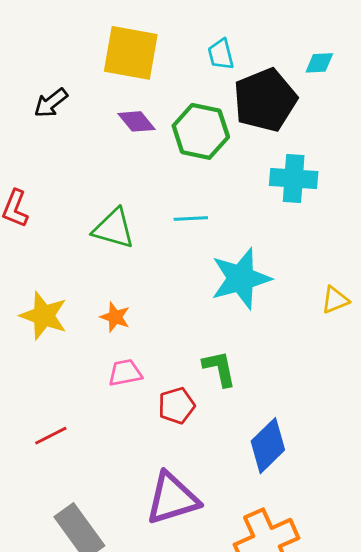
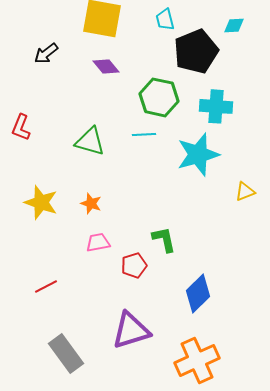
green hexagon: (201, 131) -> (159, 97), moved
cyan star: (241, 278) -> (198, 154), moved

